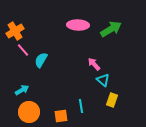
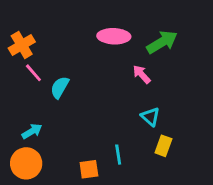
pink arrow: (94, 64) -> (142, 74), moved
orange circle: (29, 112) -> (26, 163), moved

